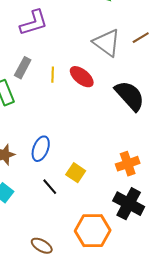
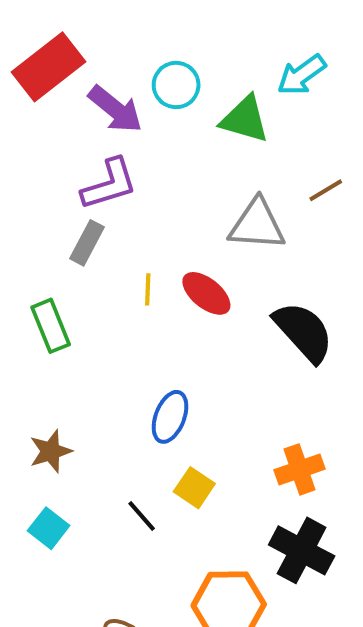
brown line: (141, 38) -> (326, 190), moved
gray triangle: (107, 43) -> (257, 225), turned -32
gray rectangle: (23, 68) -> (87, 243), moved
blue ellipse: (41, 149) -> (170, 417), moved

